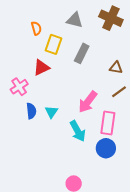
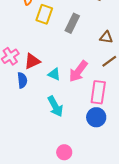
red triangle: (41, 68) -> (32, 61), moved
cyan triangle: (51, 112) -> (54, 74), moved, turned -40
cyan arrow: (78, 131) -> (55, 106), moved

